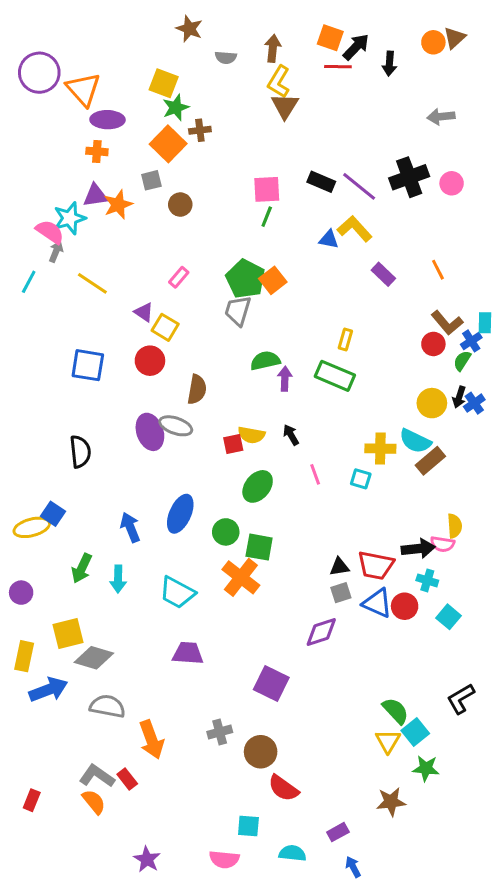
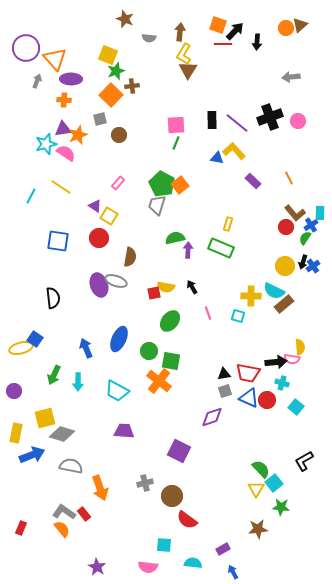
black rectangle: (321, 182) -> (212, 120), turned 66
pink semicircle: (50, 232) -> (66, 153), moved
gray arrow: (56, 252) -> (37, 81), moved
cyan line: (29, 282) -> (31, 196), moved

